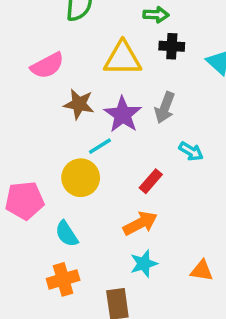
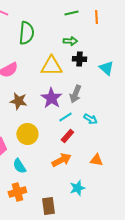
brown star: (79, 104) -> (18, 101), moved
cyan line: (100, 146) -> (65, 117), moved
cyan star: (144, 264) -> (77, 188), moved
orange triangle: (202, 271) -> (96, 160), moved

